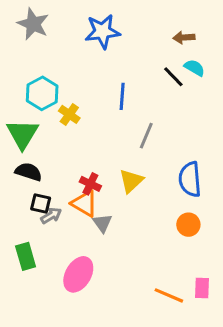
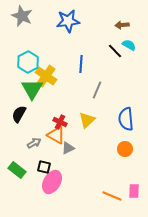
yellow cross: (69, 114) -> (46, 76), size x1.5
green triangle: (22, 134) -> (32, 89), moved
black semicircle: (29, 172) -> (19, 114), turned -78
black square: (41, 203) -> (44, 167), moved
gray triangle: (102, 223) -> (68, 148), turned 40
green rectangle: (26, 256) -> (17, 170), turned -36

